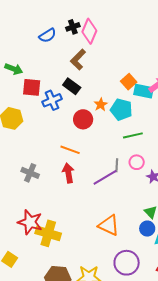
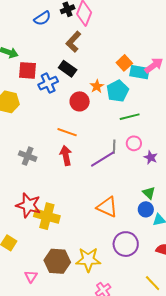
cyan pentagon: (121, 109) -> (118, 91), turned 30

